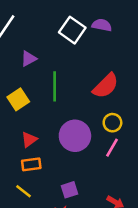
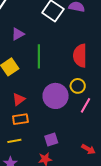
red semicircle: (106, 86) -> (80, 56), turned 135
yellow circle: (112, 123) -> (78, 86), moved
yellow line: (24, 191) -> (14, 141), turned -48

